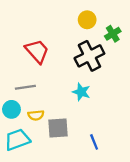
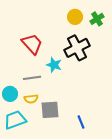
green cross: (113, 34) -> (97, 19), moved
gray line: (25, 87) -> (32, 78), moved
cyan star: (81, 92) -> (54, 65), moved

